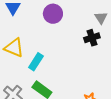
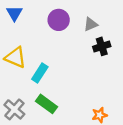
gray triangle: (101, 18) -> (91, 24), moved, turned 40

